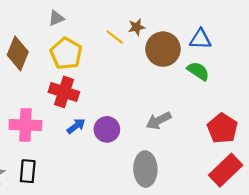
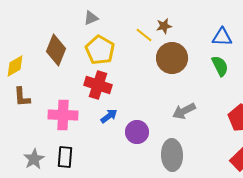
brown circle: (163, 49) -> (172, 58), moved
green semicircle: (198, 71) -> (220, 66), turned 30
purple circle: (107, 129) -> (137, 132), moved

